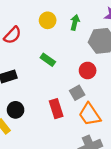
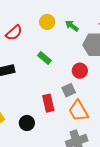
green arrow: (75, 22) -> (72, 26), turned -72
black circle: (16, 110) -> (27, 123), moved

